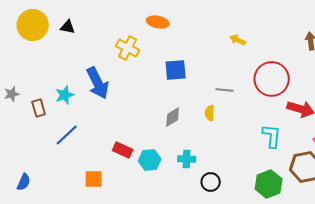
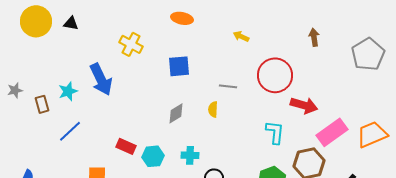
orange ellipse: (158, 22) -> (182, 18), moved

